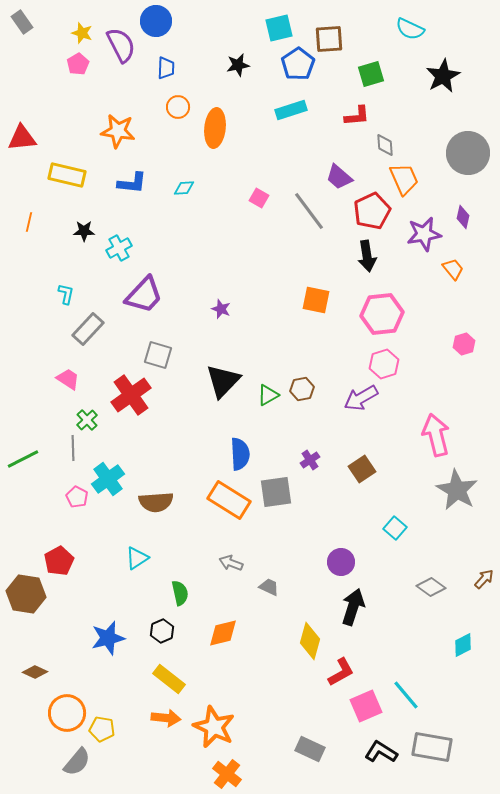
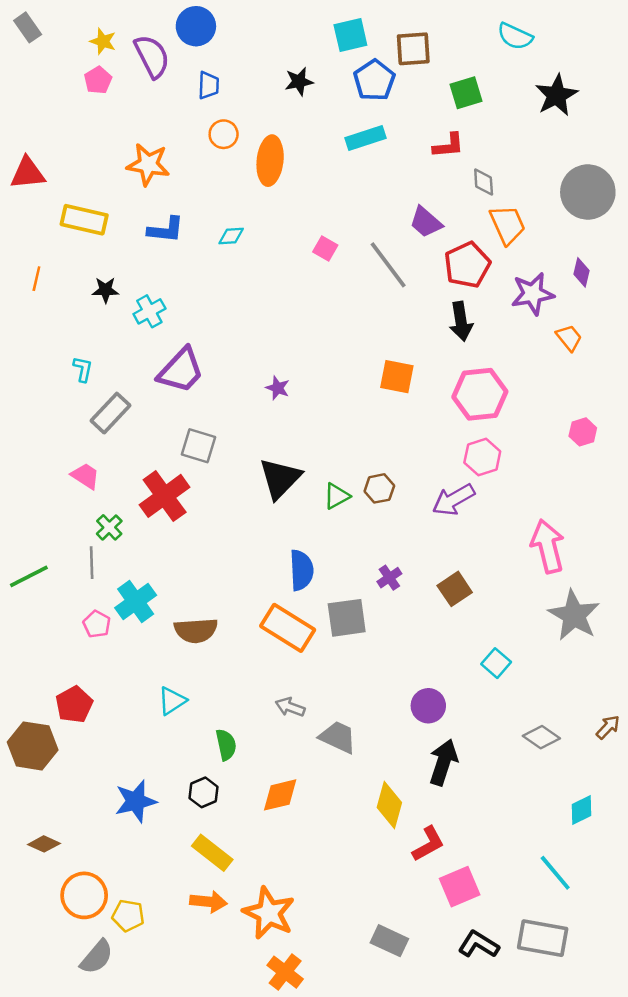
gray trapezoid: (269, 587) -> (338, 737), size x1.5
cyan line: (406, 695) -> (555, 873), moved

